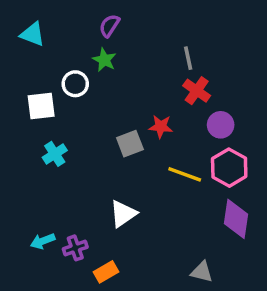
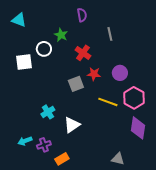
purple semicircle: (109, 26) -> (82, 15), moved, turned 136
red cross: (197, 91) -> (83, 53), moved
purple circle: (221, 125) -> (120, 73), moved
cyan cross: (55, 154) -> (48, 112), moved

